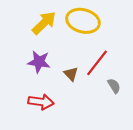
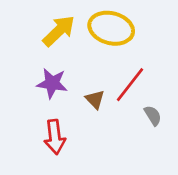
red arrow: (41, 102) -> (55, 137), turned 75

